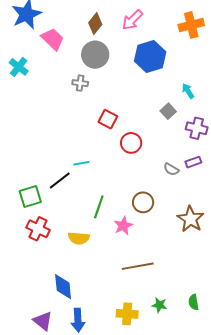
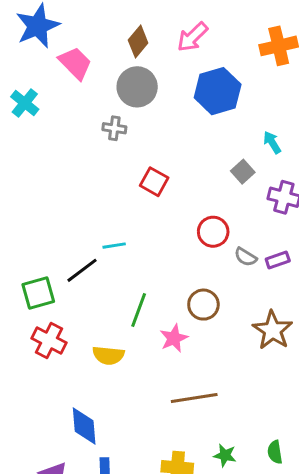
red circle: (131, 143) -> (213, 232), moved
purple rectangle: (193, 162) -> (278, 260), moved

